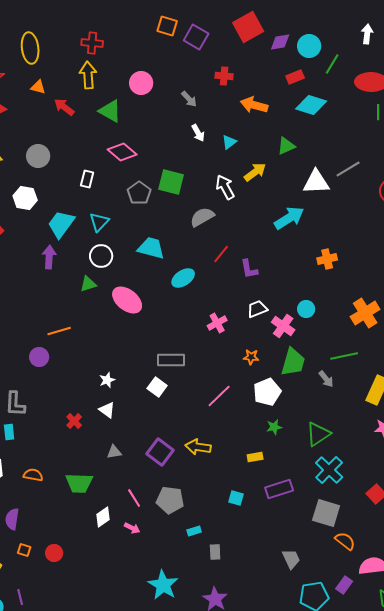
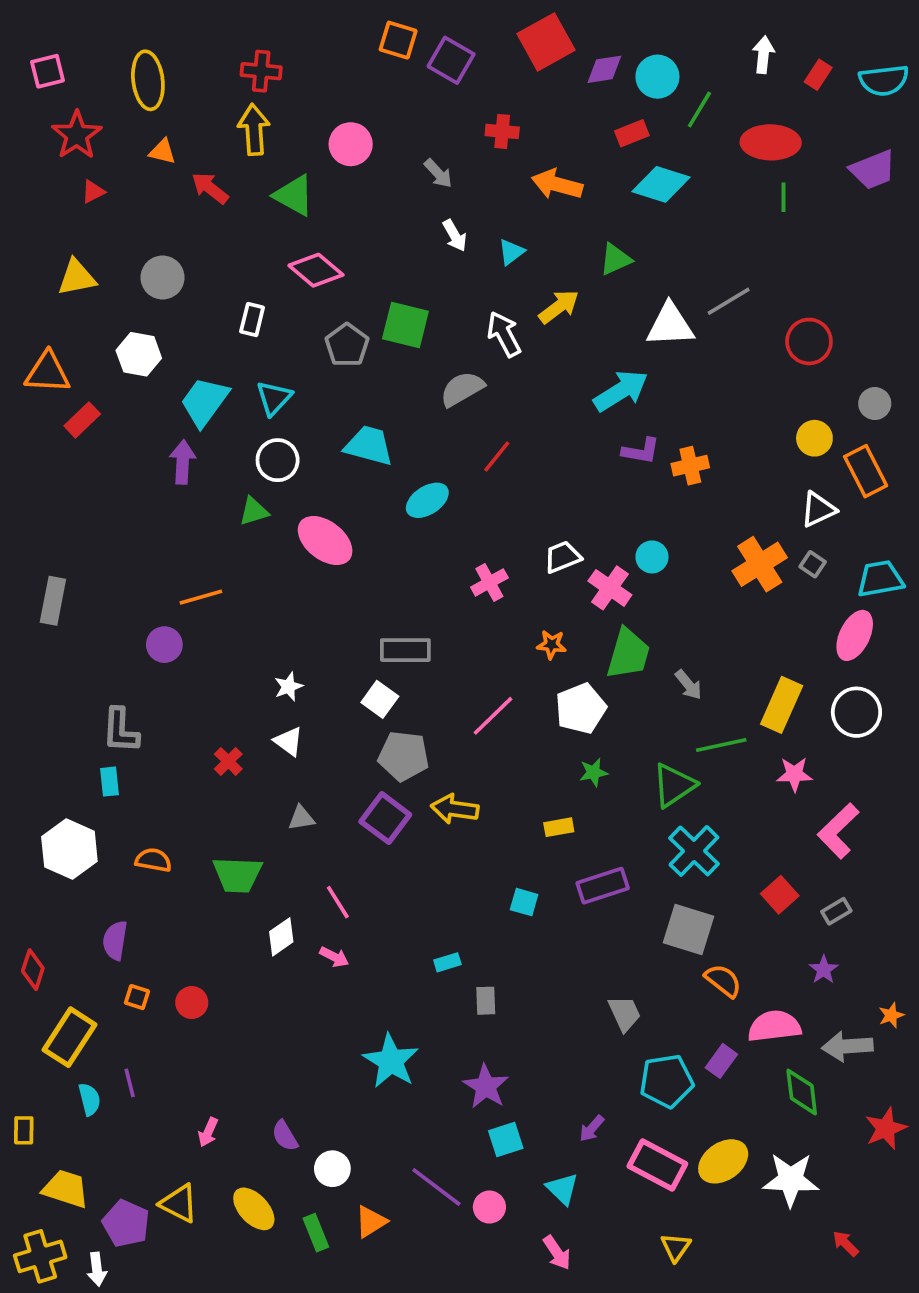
purple L-shape: (249, 269) -> (641, 451), moved, turned -70
green line: (344, 356) -> (721, 745), moved
gray pentagon: (170, 500) -> (404, 756), moved

